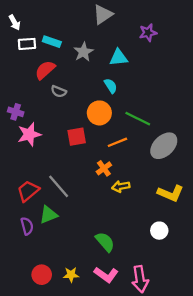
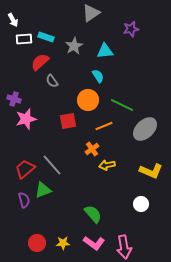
gray semicircle: (59, 91) -> (52, 81), turned 32

